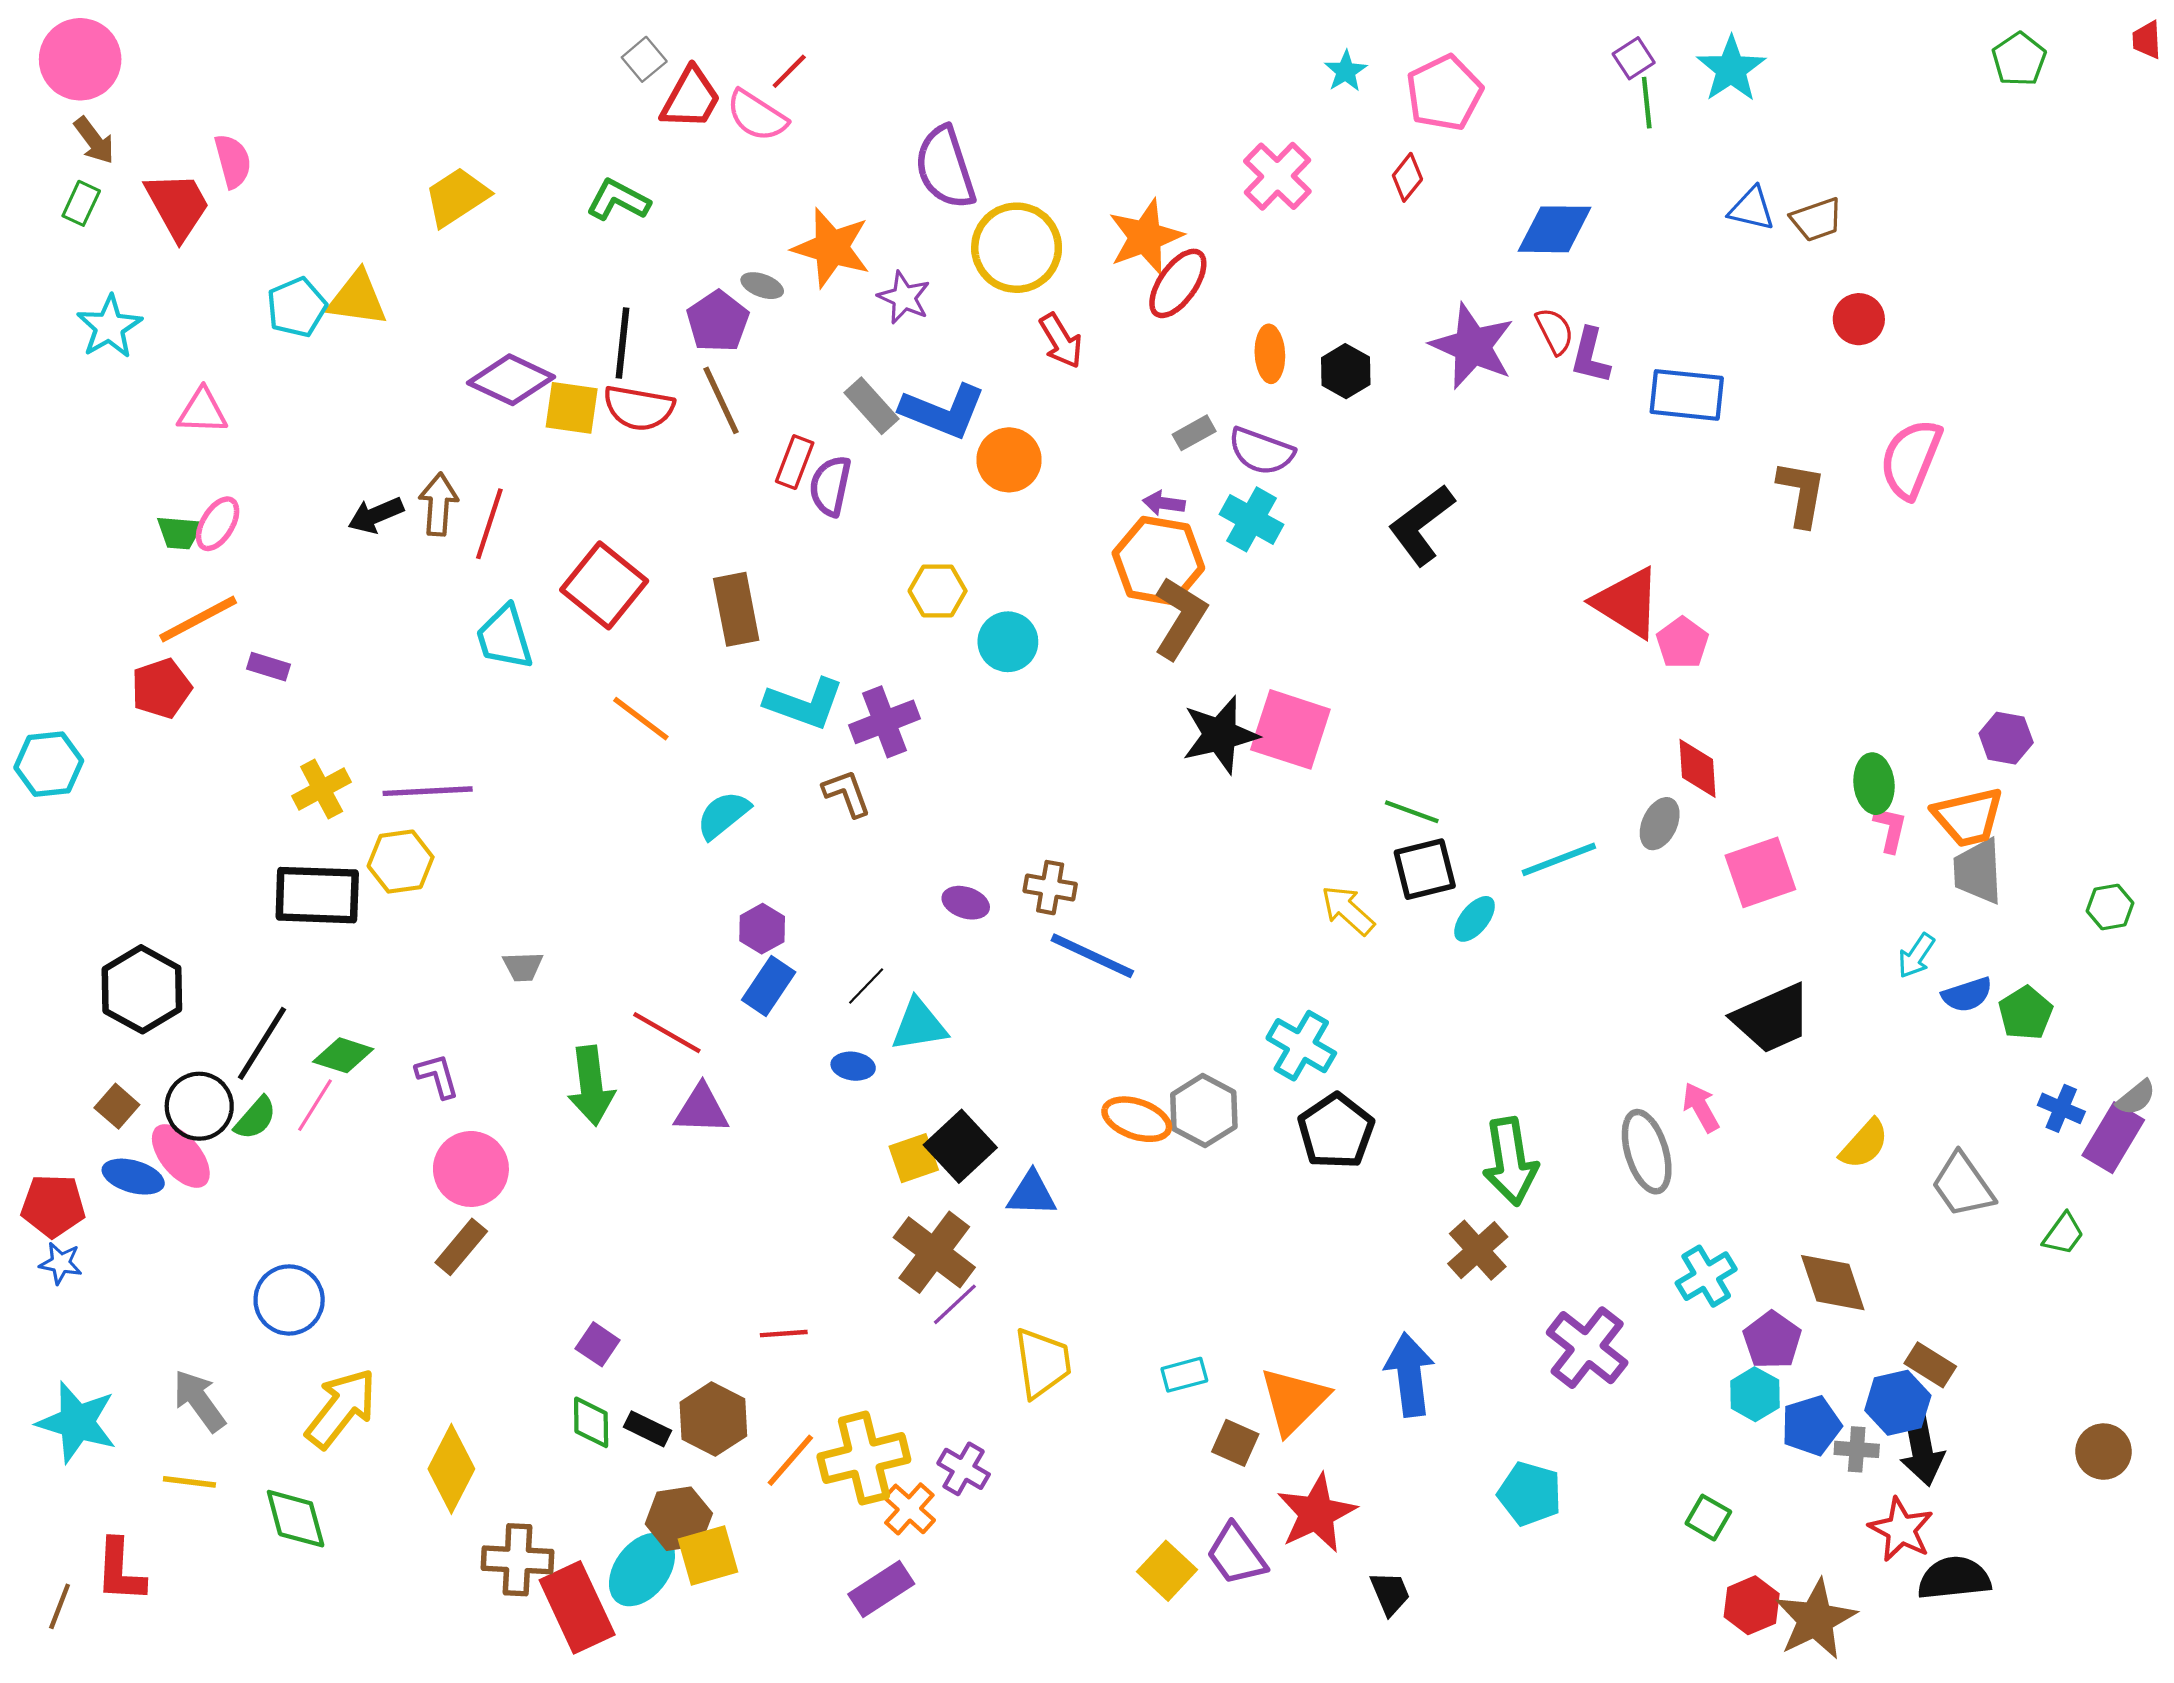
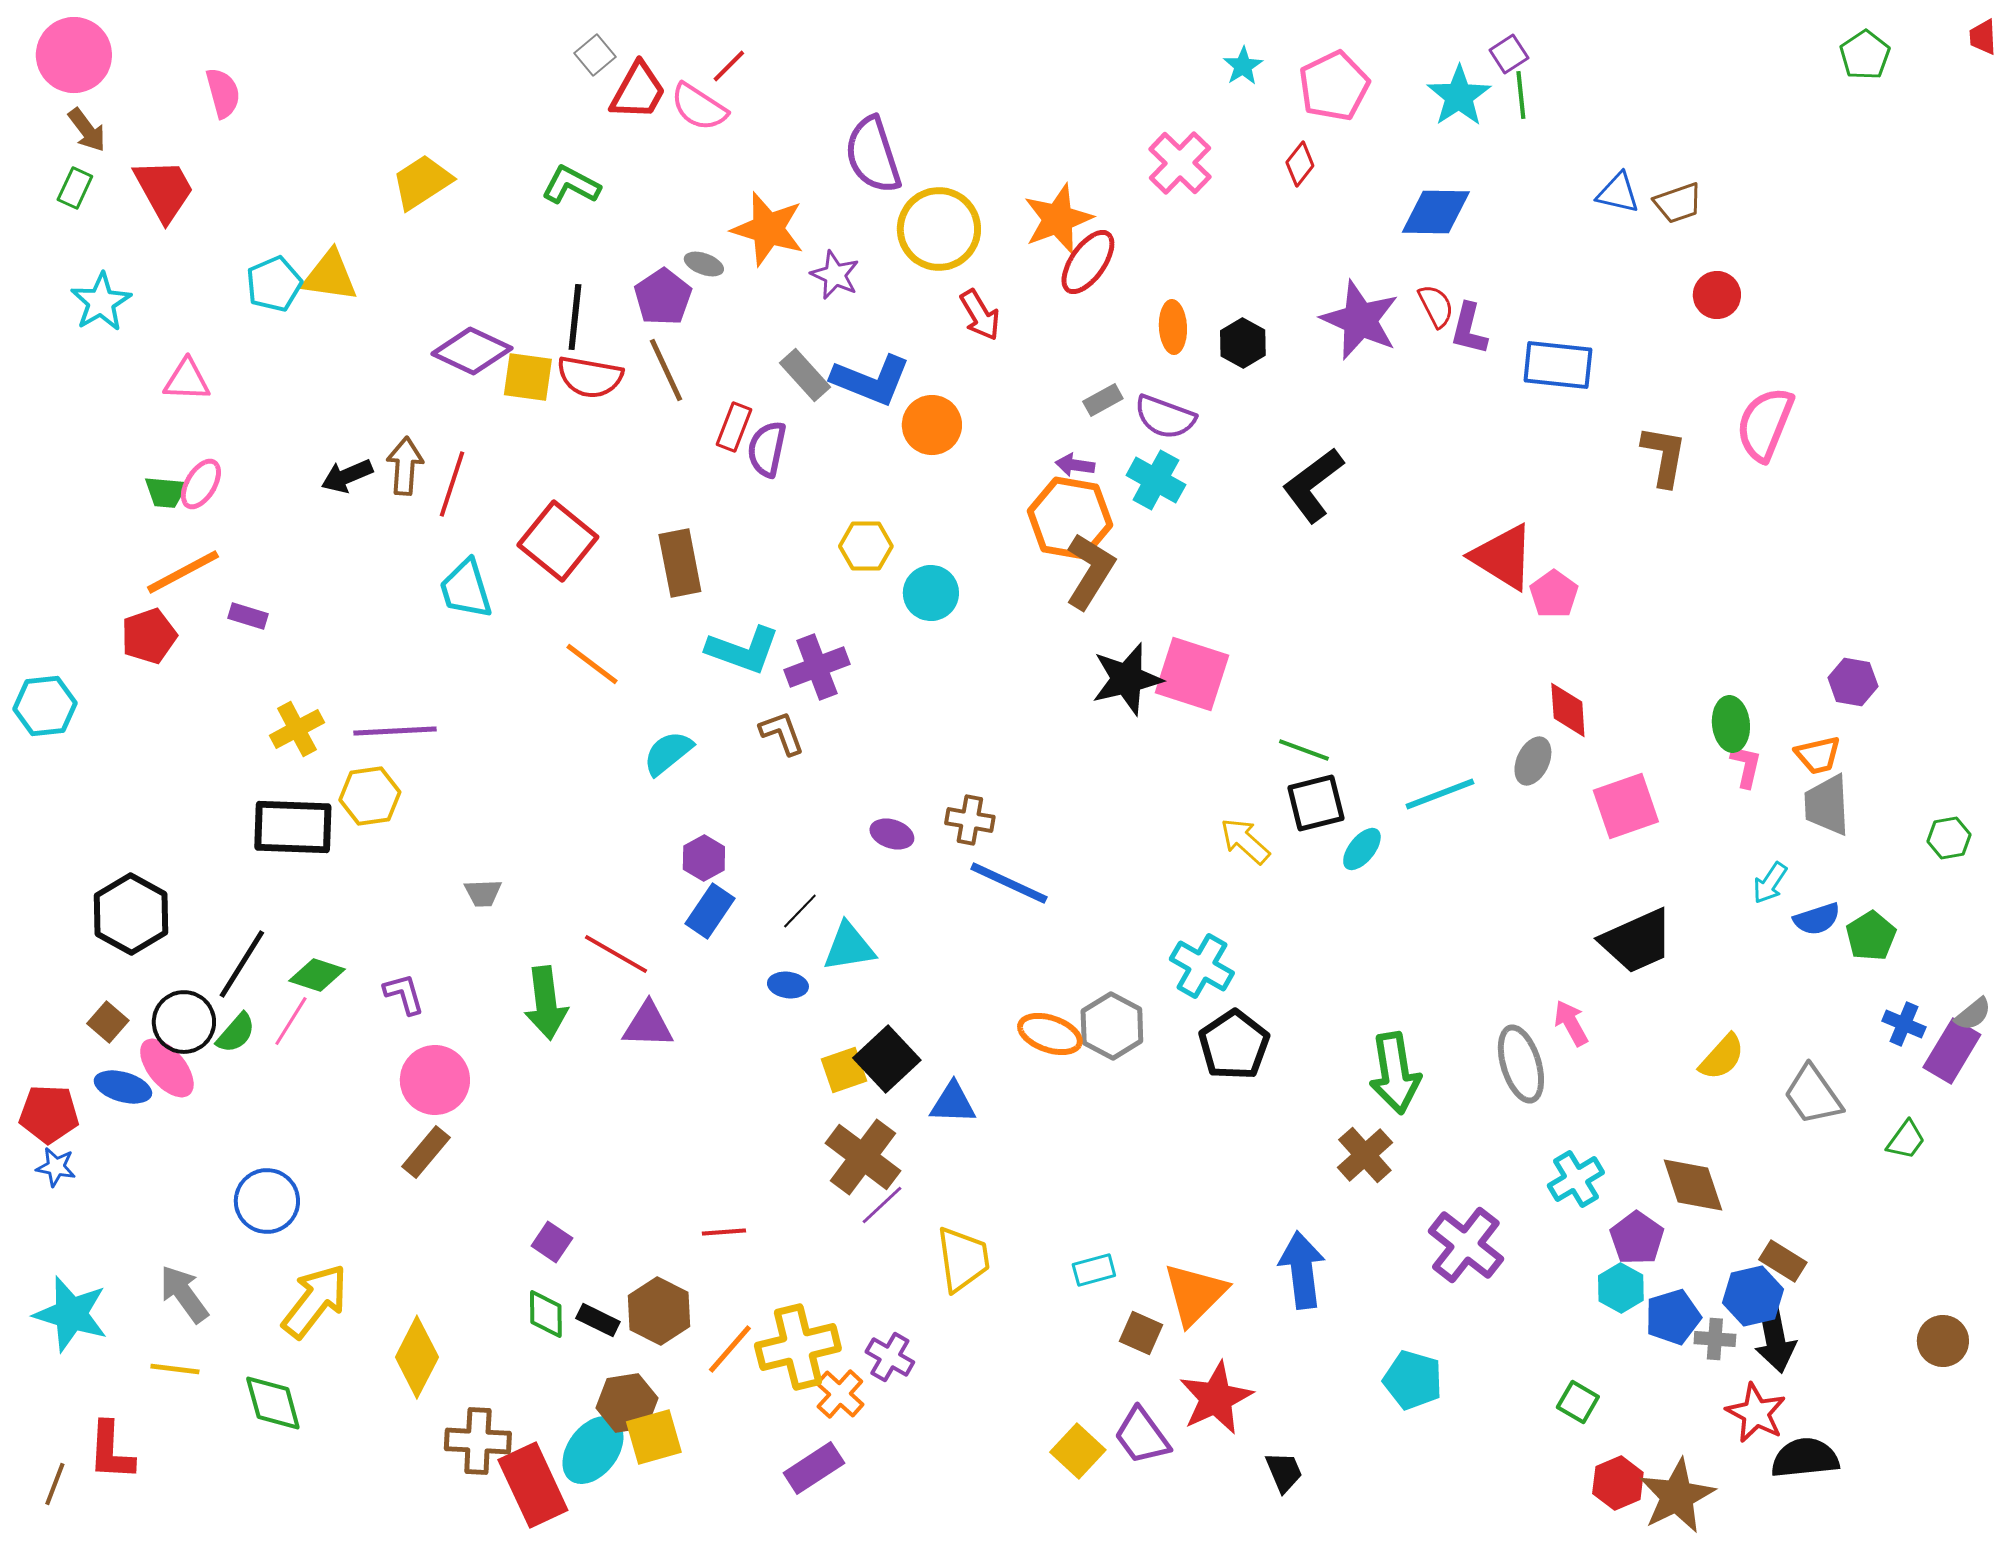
cyan star: (1731, 69) -> (1459, 96), moved
pink semicircle: (233, 161) -> (223, 93), moved
orange trapezoid: (1968, 817) -> (1818, 755), size x0.7

